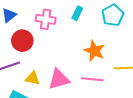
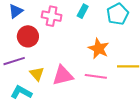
yellow triangle: (32, 78) -> (37, 74), turned 35

